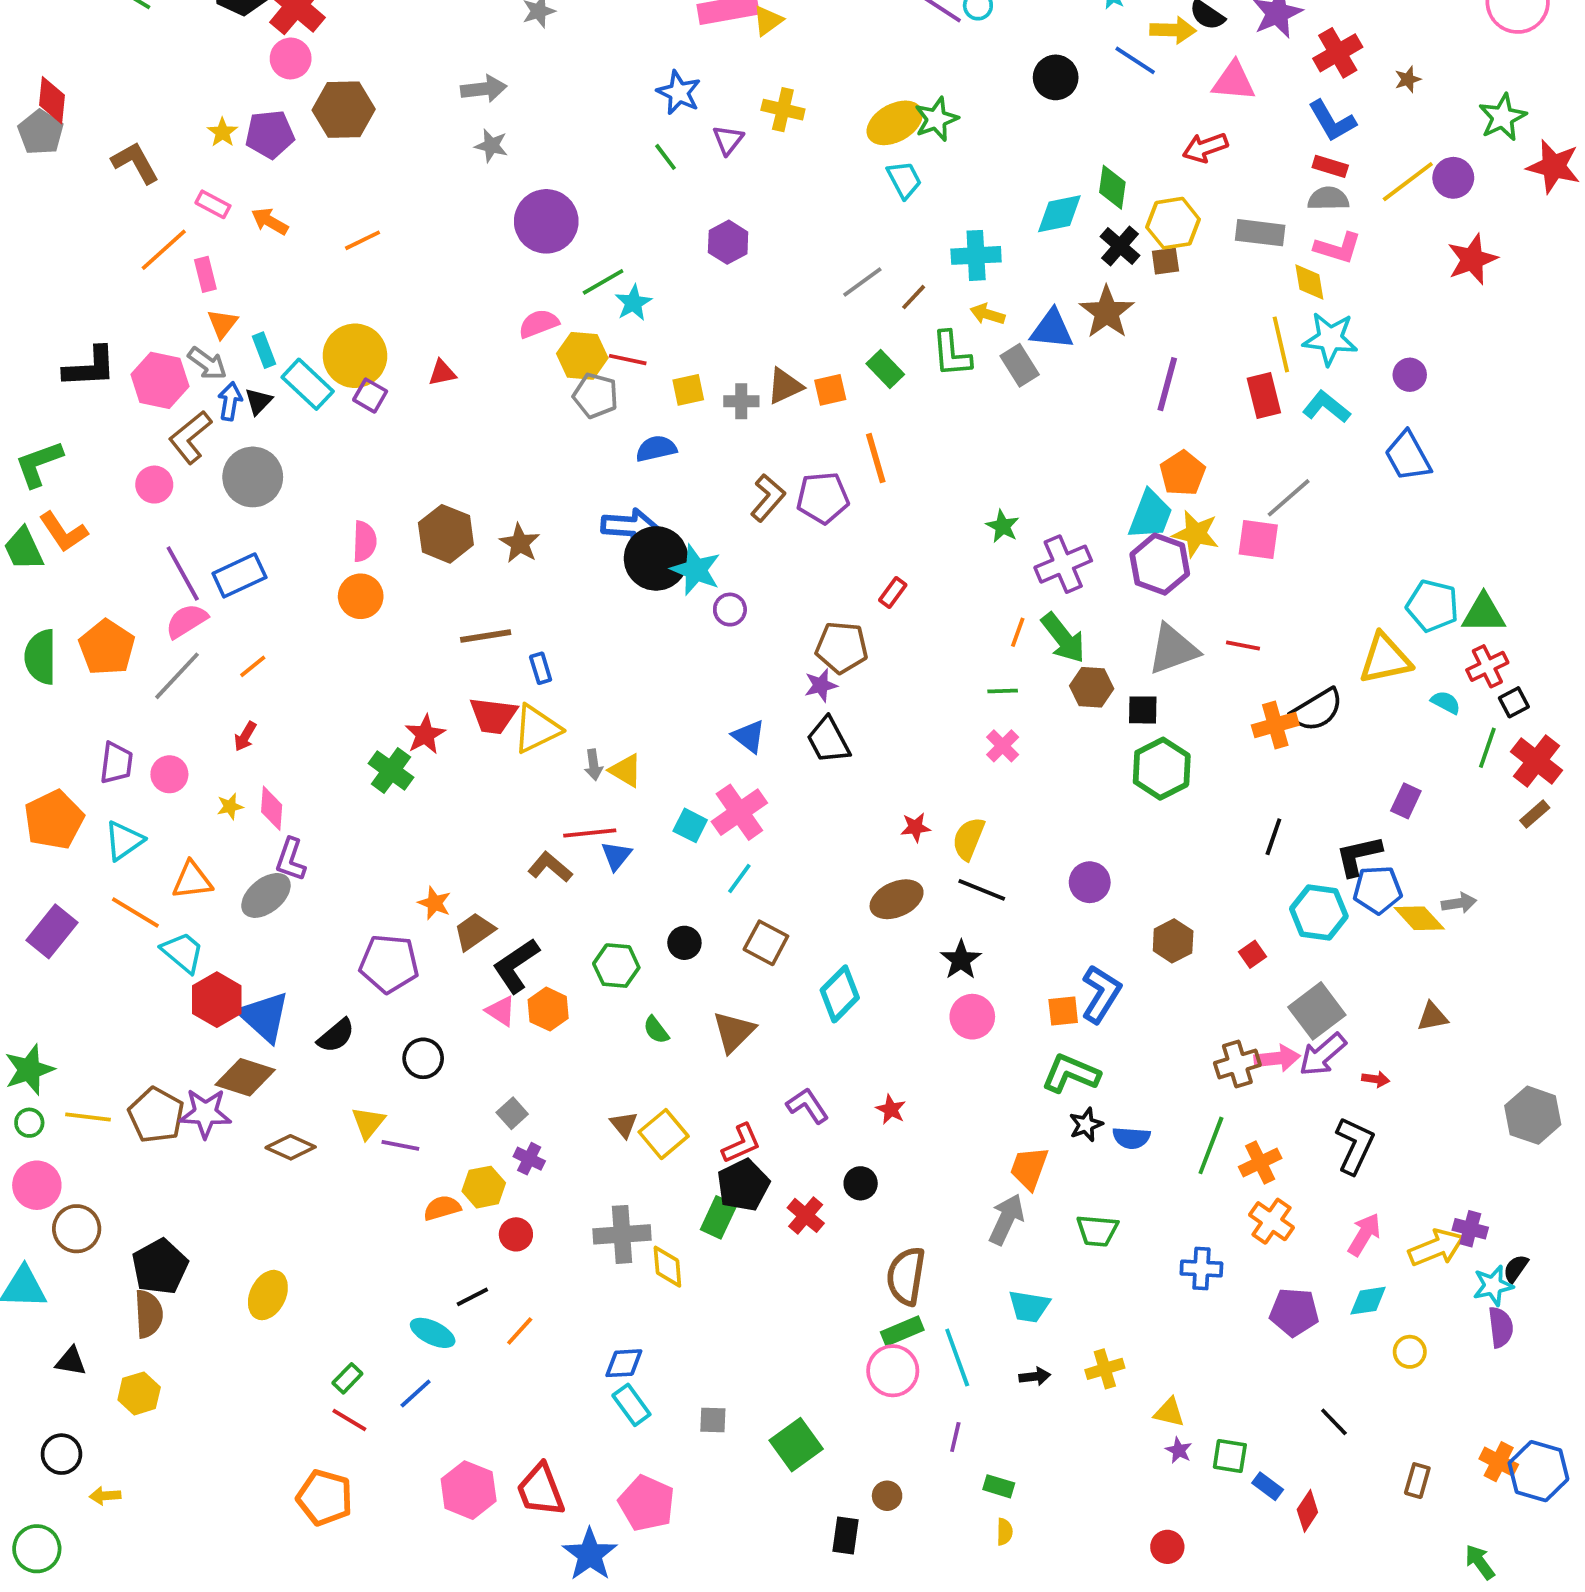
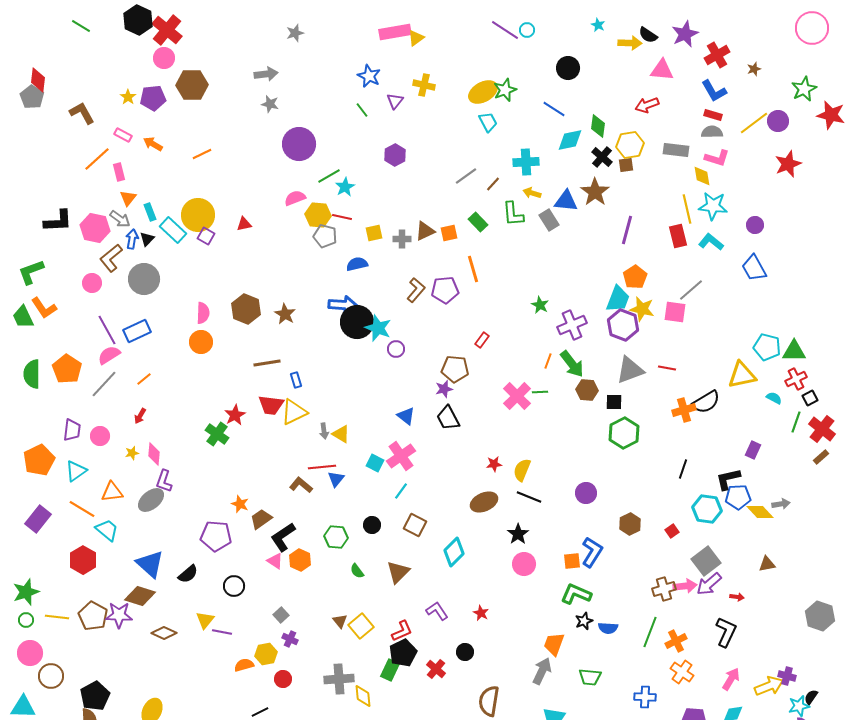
blue line: (1135, 60) -> (554, 109), moved
pink cross: (1003, 746) -> (517, 396), moved, size x1.6
red hexagon: (217, 1000) -> (83, 560), moved

